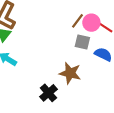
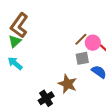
gray square: (82, 42) -> (82, 58), turned -32

